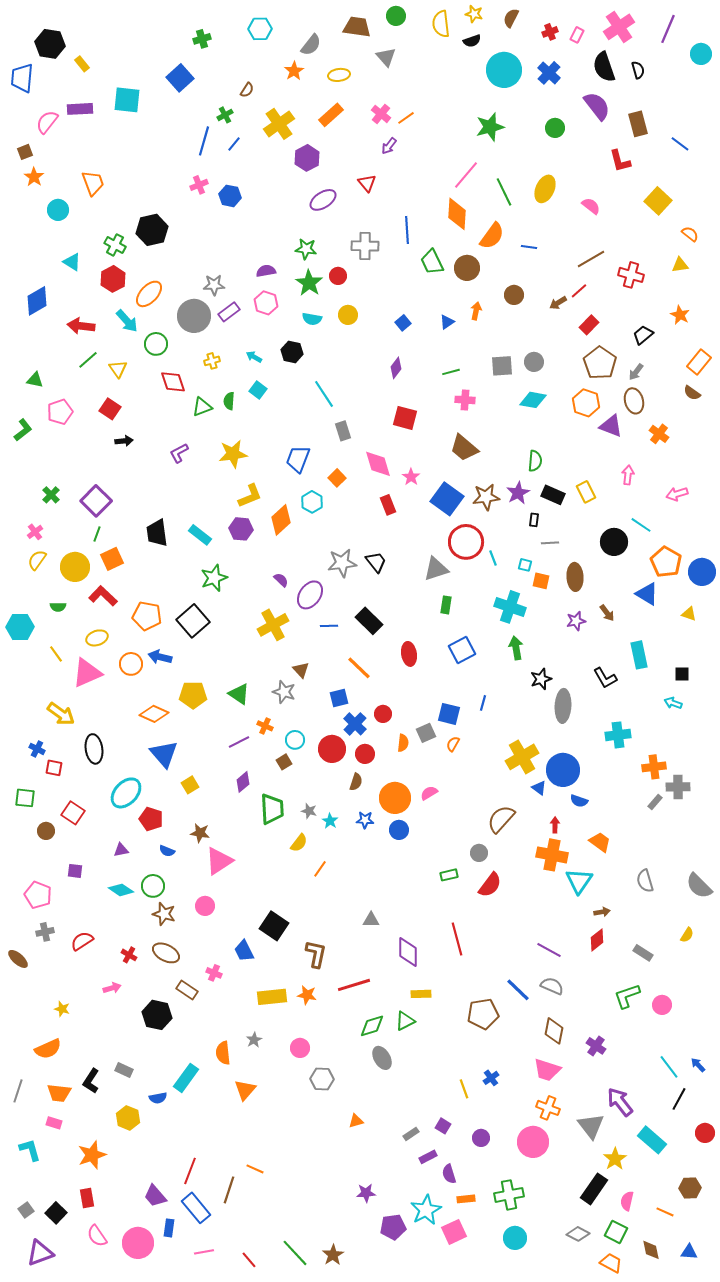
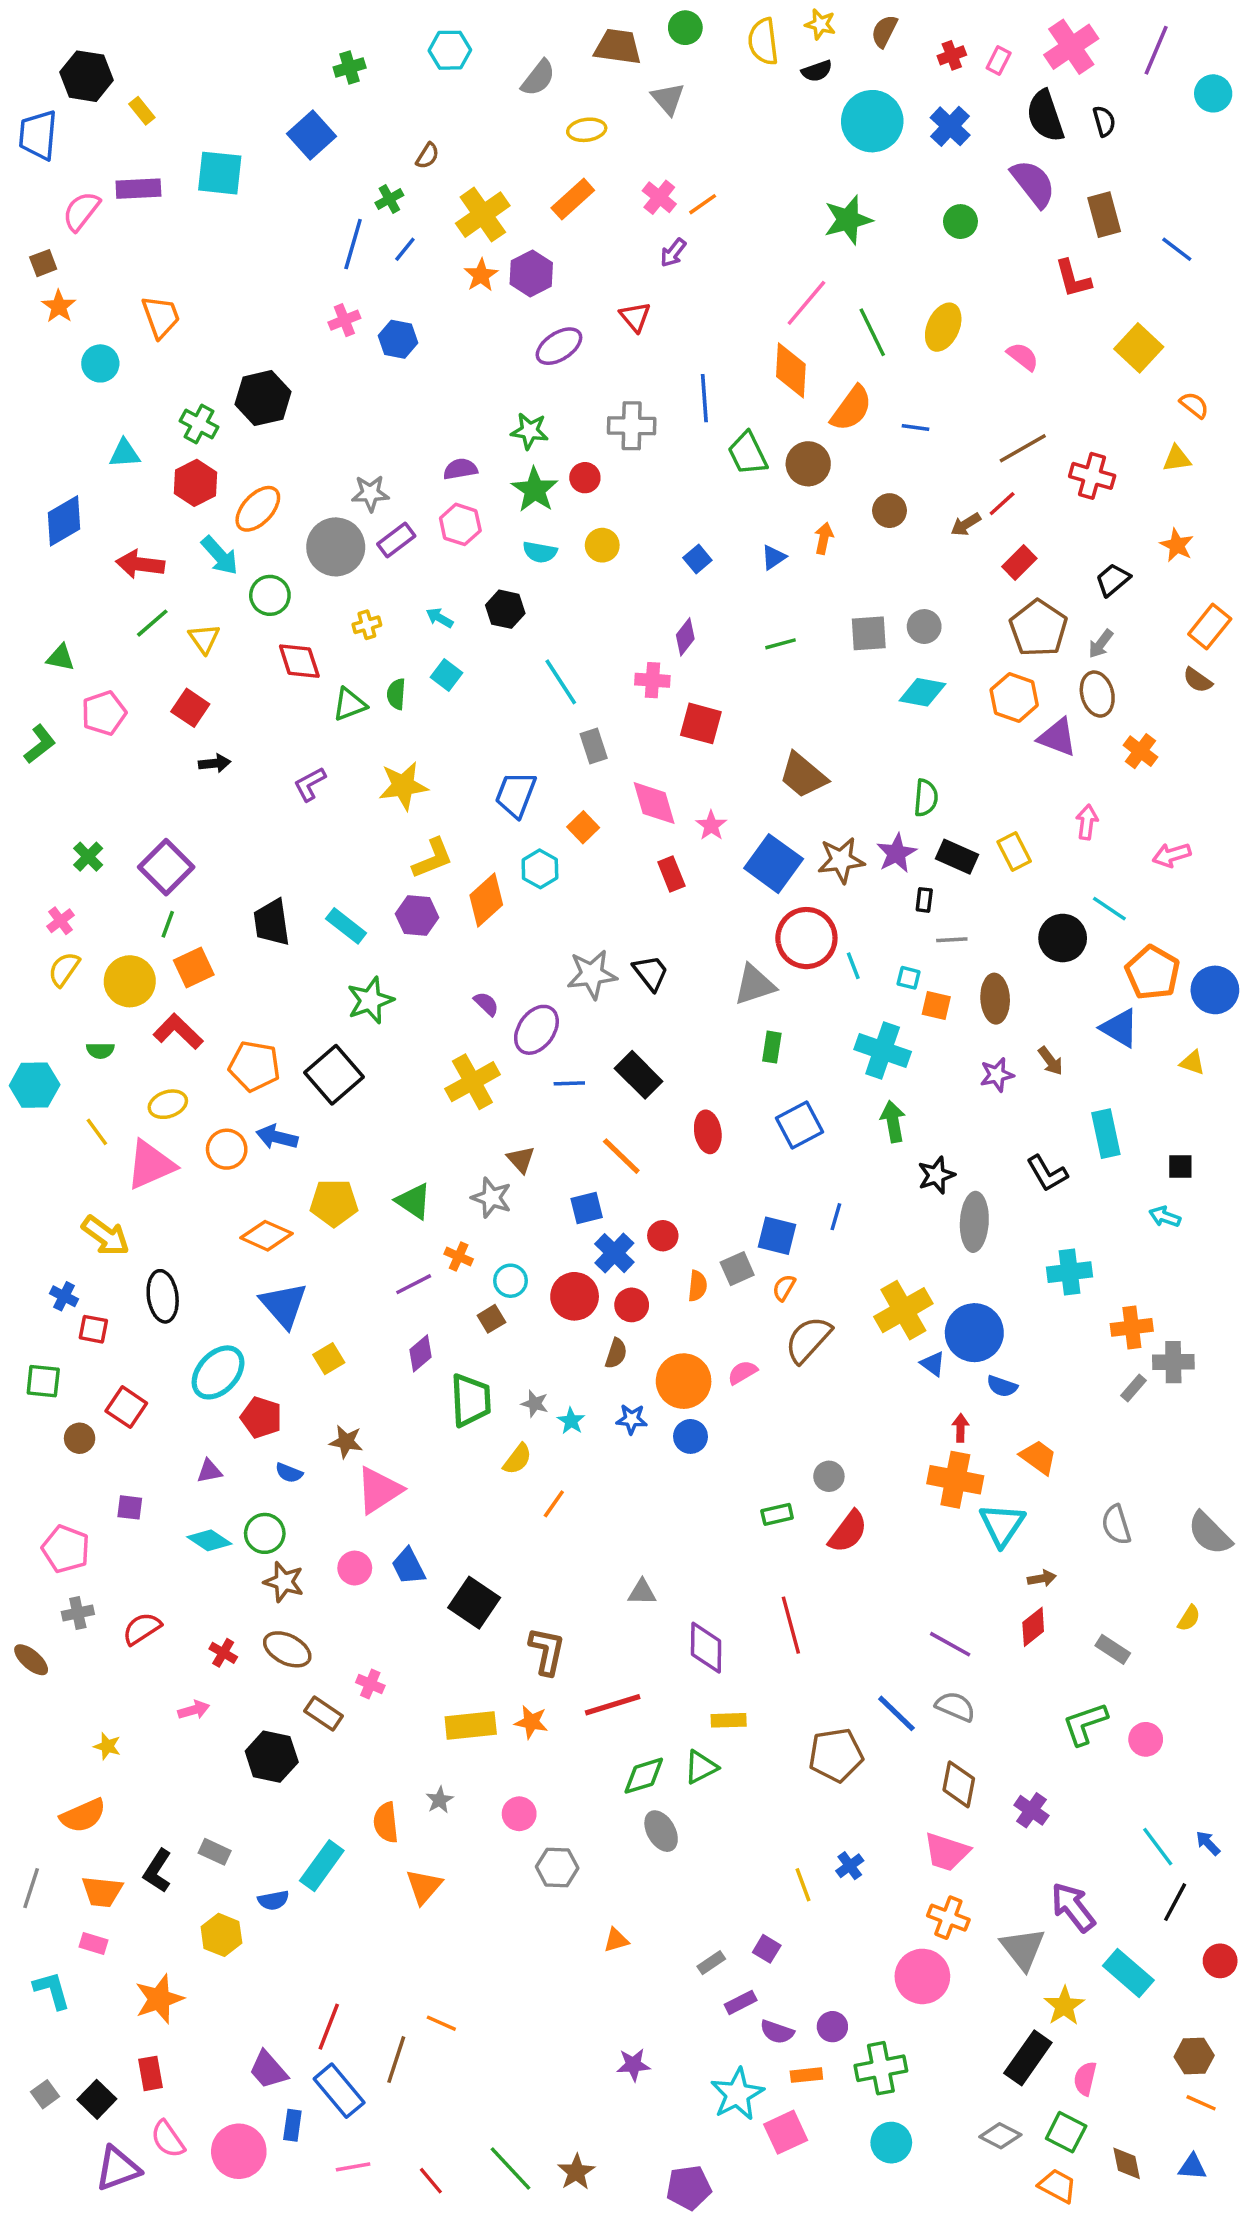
orange star: (294, 71) -> (481, 275), moved
cyan triangle: (72, 262) -> (125, 453), turned -36
pink cross: (465, 400) -> (652, 680), moved
brown semicircle: (501, 819) -> (808, 1340), moved
blue trapezoid: (244, 951) -> (408, 1566), moved
purple circle: (481, 1138) -> (832, 2027), moved
purple semicircle: (449, 1174) -> (777, 2032), turned -54
orange line: (665, 1212) -> (1201, 2103), moved
purple pentagon: (393, 1227) -> (689, 2188), moved
purple triangle: (40, 1253) -> (118, 2169), moved

